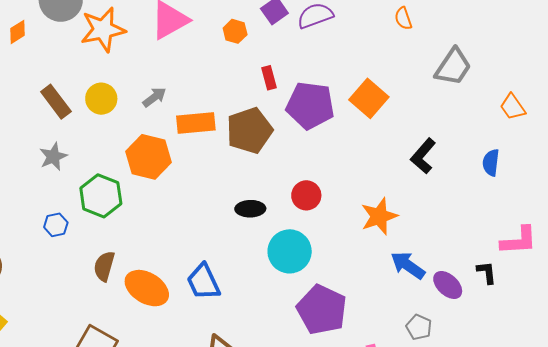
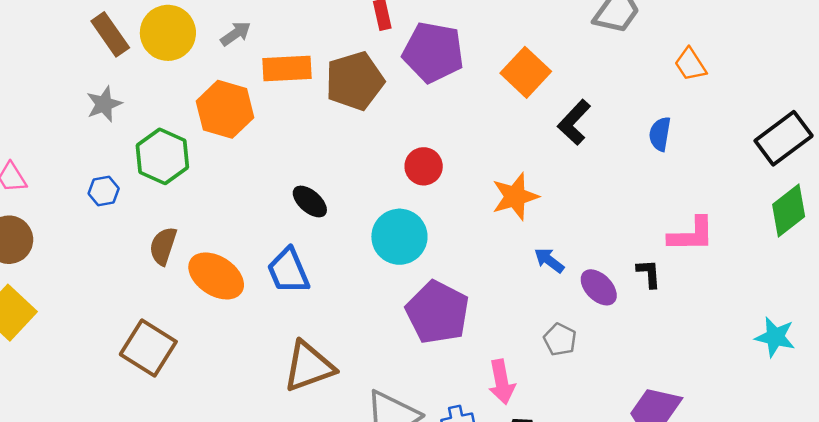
orange square: (369, 98) -> (526, 72), moved
yellow circle: (101, 99) -> (168, 33), size x1.4
black ellipse: (250, 209) -> (310, 202), moved, turned 40
blue arrow: (408, 265) -> (549, 260), size x0.7

